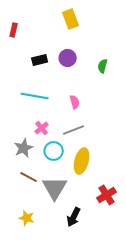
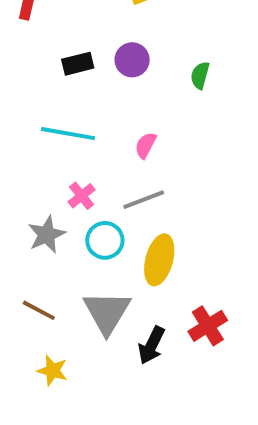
pink semicircle: (75, 102) -> (146, 145), turned -136
brown line: (29, 177) -> (39, 310), moved
black arrow: (74, 217) -> (151, 345), moved

